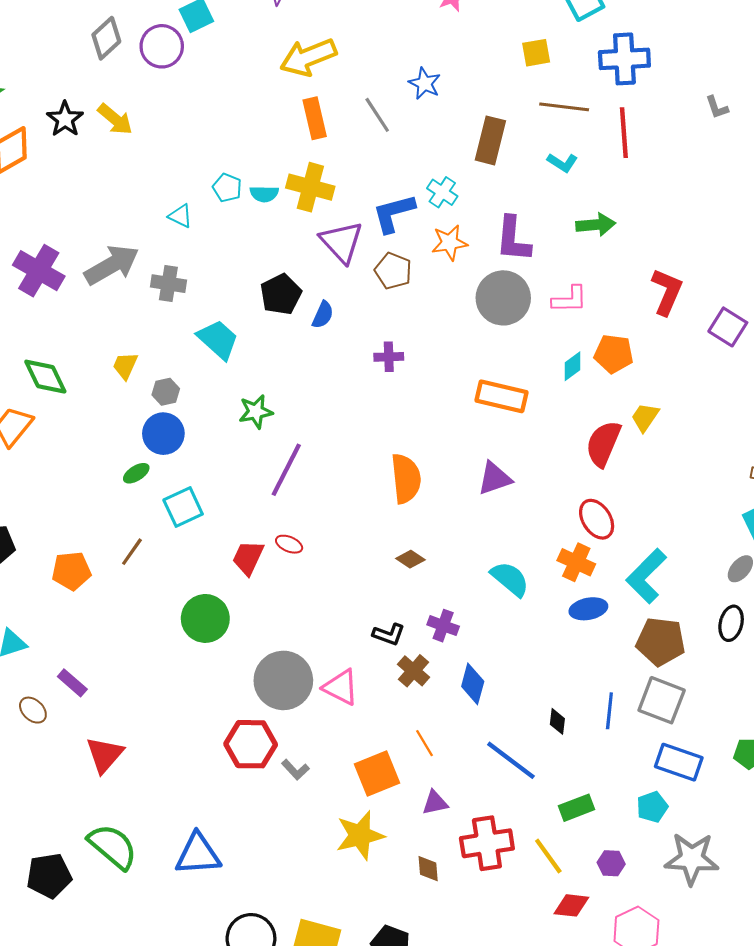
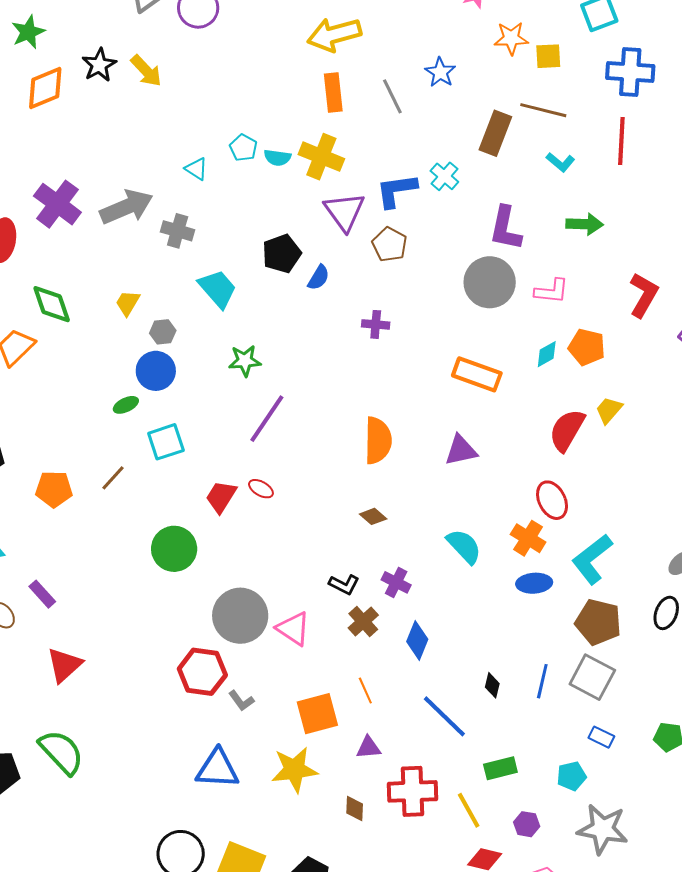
brown line: (564, 107) -> (543, 110), moved
orange star: (450, 243) -> (511, 38), moved
blue rectangle: (679, 762) -> (601, 737), size x0.6
blue triangle: (198, 854) -> (217, 769), moved

